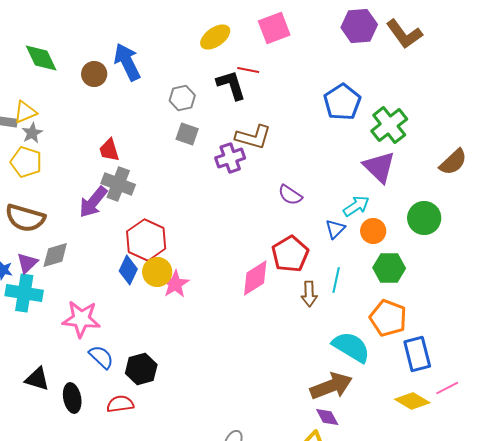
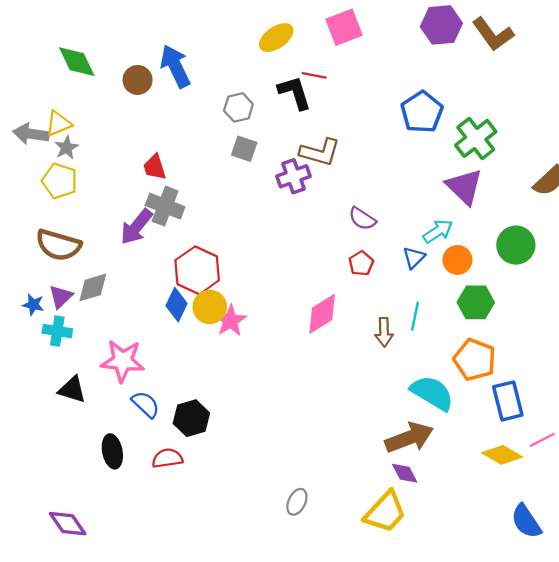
red pentagon: (290, 254) -> (361, 263), moved, size x0.6
cyan cross: (24, 293) -> (57, 331), size x0.7
black triangle: (37, 379) -> (72, 389), moved

